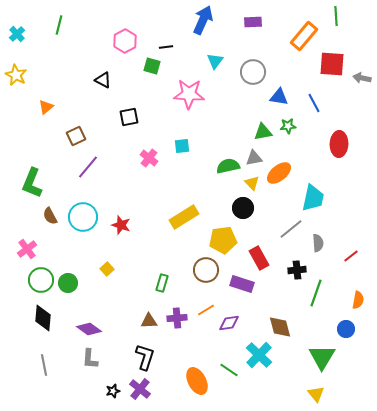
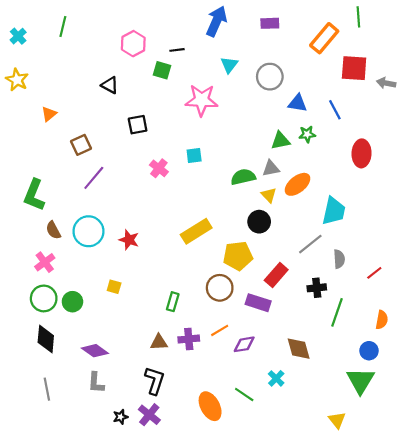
pink cross: (27, 249) -> (45, 262), moved
red rectangle: (259, 258) -> (276, 275), turned 70
yellow square: (107, 269) -> (114, 287), turned -32
cyan cross: (259, 355) -> (276, 378), size x0.6
green triangle: (322, 357) -> (360, 381), moved

